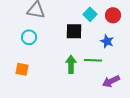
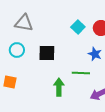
black square: (74, 31) -> (47, 53), moved
green arrow: (71, 64) -> (59, 87), moved

